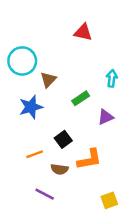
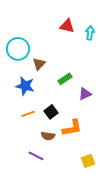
cyan arrow: (112, 78) -> (90, 33), moved
blue star: (31, 107) -> (25, 86), turned 30
orange line: (35, 154) -> (28, 114), moved

